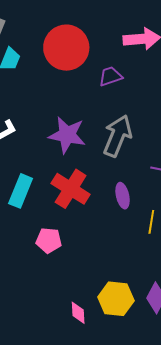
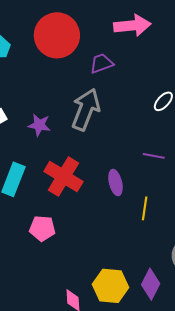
purple star: (67, 135) -> (39, 125), moved, size x0.6
gray arrow: (117, 136) -> (86, 109), moved

